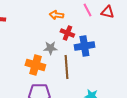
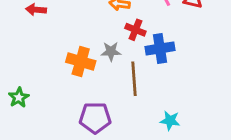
orange cross: (35, 65) -> (81, 61), moved

